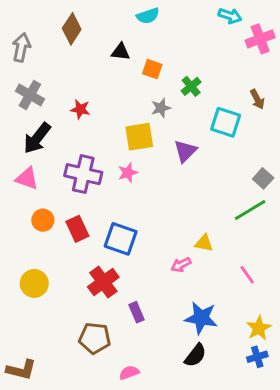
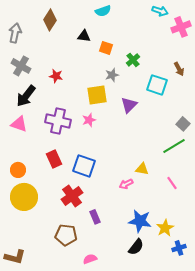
orange circle: (43, 220) -> (18, 170), moved
pink line: (247, 275) -> (172, 183), moved
yellow circle: (34, 283) -> (24, 197), size x1.4
yellow star: (259, 328) -> (165, 228), moved

